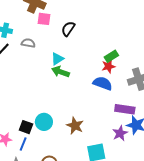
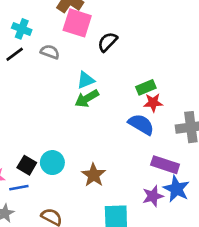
pink square: (44, 19) -> (77, 23), size x1.5
green rectangle: (111, 56) -> (146, 87), moved
green arrow: (60, 72) -> (87, 98), turned -60
blue line: (23, 144) -> (19, 188), turned 48

